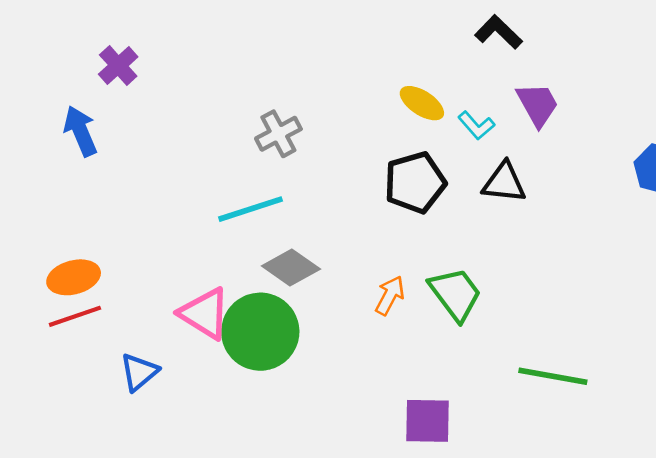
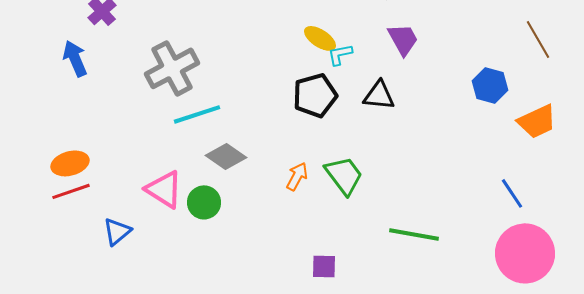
cyan L-shape: (476, 125) -> (340, 54), moved, turned 120
gray cross: (278, 134) -> (172, 68), moved, size x1.6
green circle: (260, 332) -> (204, 202), size x0.6
purple square: (428, 421) -> (324, 266), size x0.7

